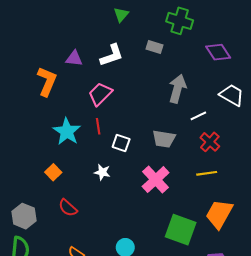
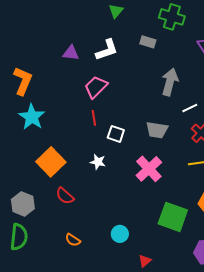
orange L-shape: (47, 81) -> (23, 81), moved
cyan star: (67, 132) -> (32, 117), moved
orange square: (53, 172) -> (51, 162), size x1.8

